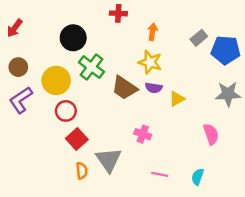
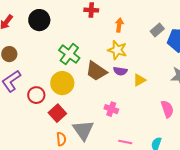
black circle: (73, 38) -> (39, 20), moved
yellow circle: (56, 80) -> (62, 83), moved
red circle: (66, 111) -> (36, 95), moved

